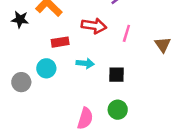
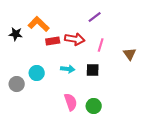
red rectangle: (60, 42) -> (53, 41), moved
black square: (116, 75) -> (93, 70), moved
pink semicircle: (85, 118) -> (71, 102), moved, turned -36

